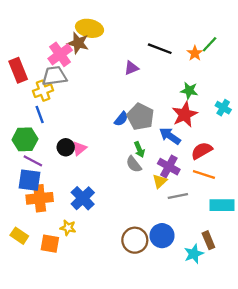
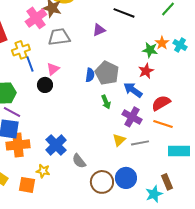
orange star: (195, 53) -> (162, 43), moved
gray trapezoid: (54, 76) -> (59, 37), moved
cyan cross: (223, 108) -> (180, 45), moved
blue line: (40, 114) -> (30, 64), moved
red star: (185, 114) -> (146, 71), size x0.7
blue semicircle: (121, 119) -> (90, 75), turned -32
black circle: (66, 147) -> (45, 85), moved
pink triangle: (79, 148) -> (53, 69), moved
gray semicircle: (134, 164) -> (79, 161), moved
yellow triangle: (160, 181) -> (119, 140), moved

